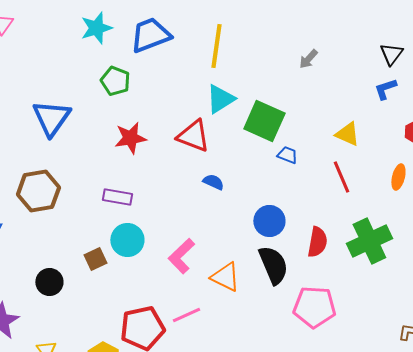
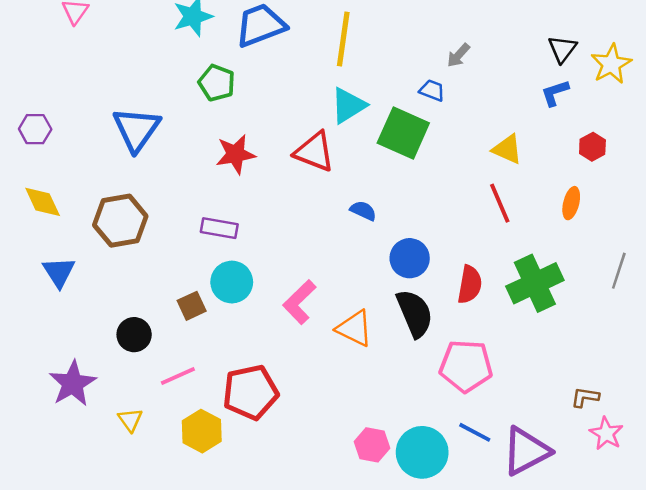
blue trapezoid: (287, 155) -> (432, 90), moved
blue semicircle: (213, 182) -> (363, 211), moved
pink line: (186, 315) -> (178, 376), moved

